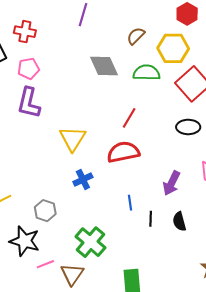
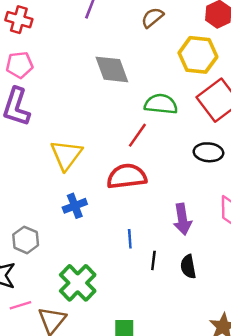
brown semicircle: (136, 36) -> (152, 18), moved
green semicircle: (147, 73) -> (161, 104), moved
purple arrow: (172, 183) -> (182, 219), turned -40

